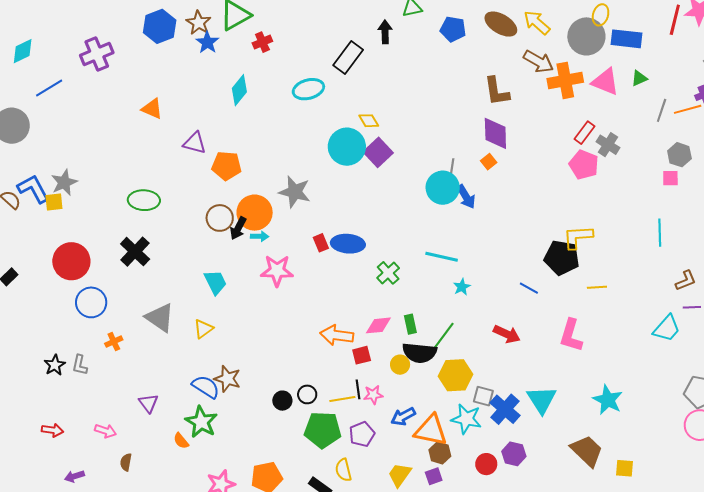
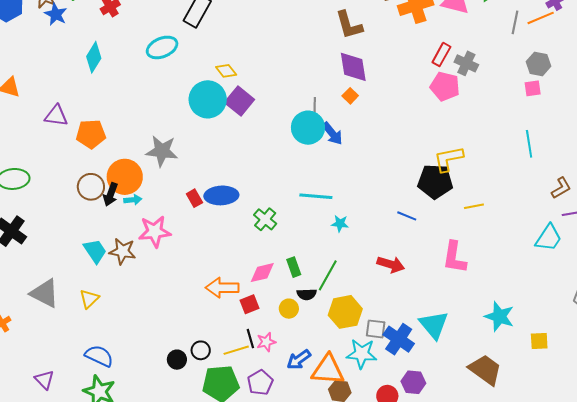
cyan star: (462, 287) -> (340, 223), turned -30
black semicircle: (420, 353) -> (307, 294), size x0.6
brown star: (227, 379) -> (123, 251), moved
yellow square: (625, 468) -> (539, 341), moved

